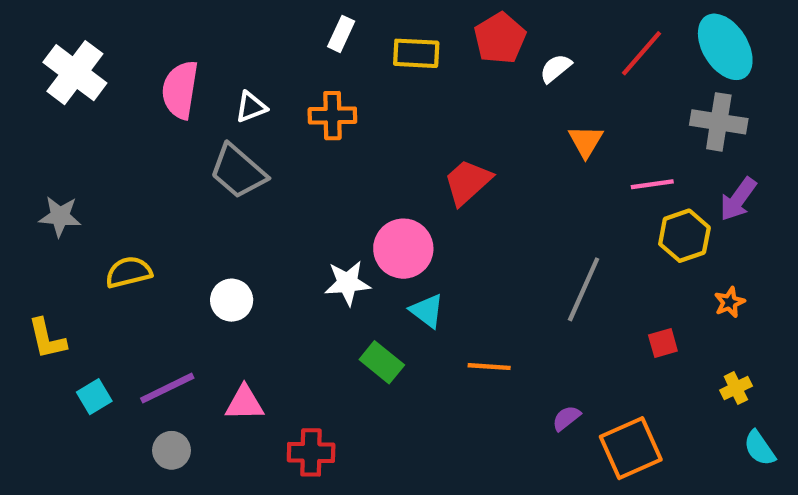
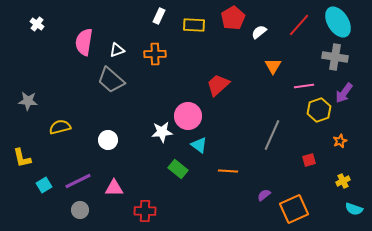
white cross: (75, 73) -> (37, 24), moved, size x0.5
cyan semicircle: (760, 448) -> (354, 209), turned -36

